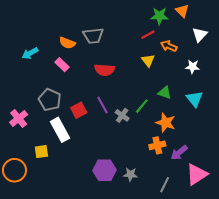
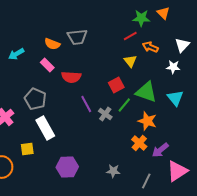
white triangle: (200, 35) -> (182, 45), moved
red semicircle: (105, 70) -> (71, 77), moved
green triangle: (165, 93) -> (146, 92), size x1.6
red square: (79, 110) -> (116, 85), moved
orange cross: (157, 145) -> (139, 143), turned -35
purple hexagon: (105, 170) -> (67, 167), moved

